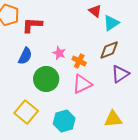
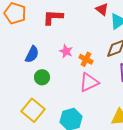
red L-shape: (32, 25) -> (53, 17), moved
green circle: (46, 79) -> (42, 77), moved, size x0.6

